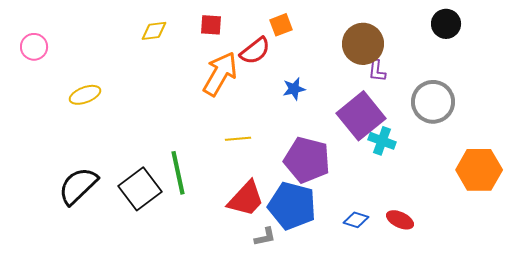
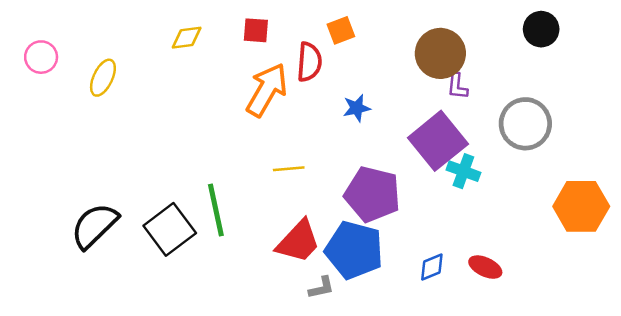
red semicircle: (255, 51) -> (309, 62), turned -48
yellow ellipse: (85, 95) -> (103, 78), moved, turned -44
blue diamond: (356, 220) -> (432, 267), turned -40

